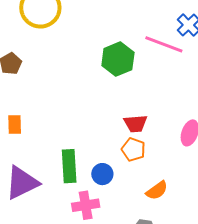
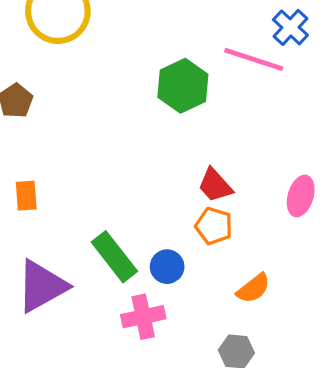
red trapezoid: (136, 124) -> (215, 185), turned 55
green rectangle: (69, 166) -> (114, 257), turned -32

